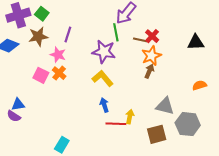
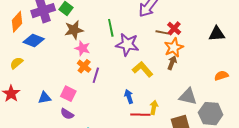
green line: (116, 32) -> (111, 28), moved
purple line: (68, 34) -> (96, 75), moved
brown star: (38, 36) -> (74, 30), moved
pink square: (41, 75) -> (68, 94), moved
yellow L-shape: (103, 78) -> (143, 69), moved
purple semicircle: (14, 116) -> (67, 114), moved

